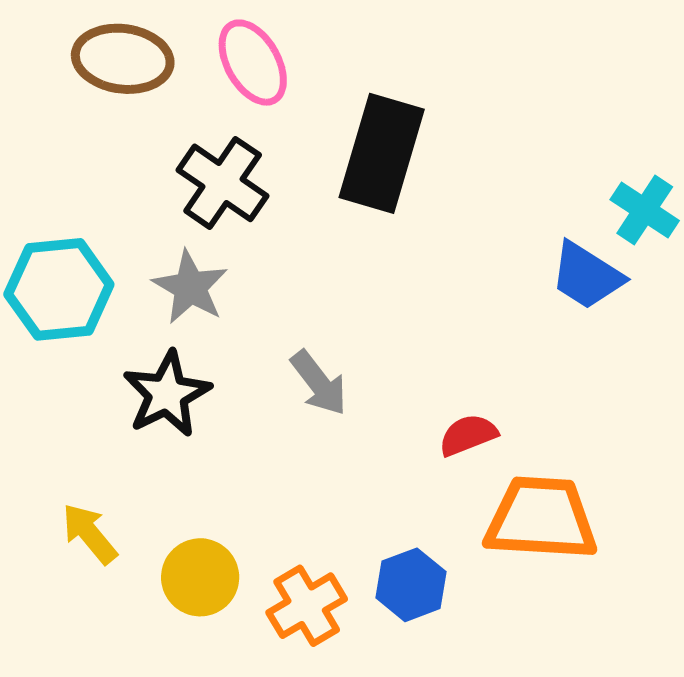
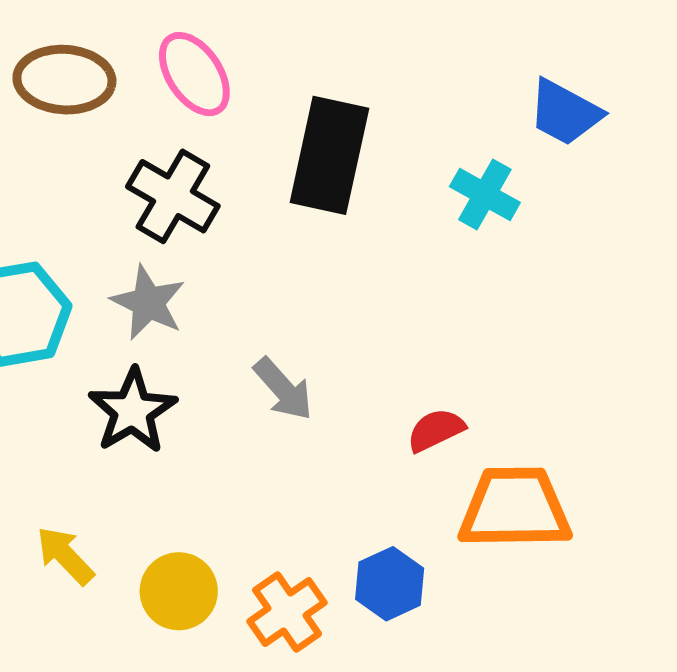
cyan cross: (645, 210) -> (485, 194), moved
blue trapezoid: (587, 276) -> (565, 112), moved

